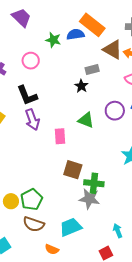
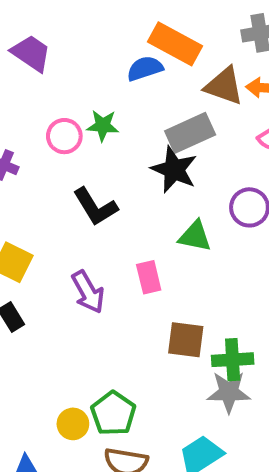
green star: (53, 40) -> (103, 126), moved
gray rectangle: (92, 70) -> (190, 133), size x1.6
black star: (81, 86) -> (174, 170), size x1.6
black L-shape: (27, 95) -> (95, 207), moved
purple arrow: (32, 120) -> (88, 292), moved

